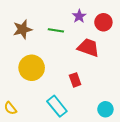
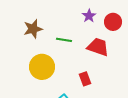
green line: (56, 30) -> (64, 40), moved

